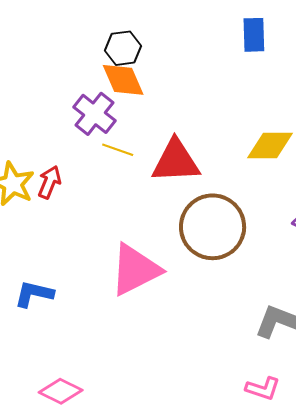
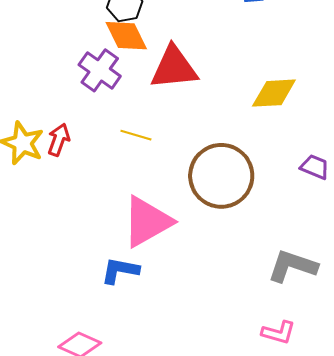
yellow line: (118, 150) -> (136, 135), moved
red triangle: (176, 161) -> (174, 68), moved
blue L-shape: (34, 294) -> (120, 271), moved

